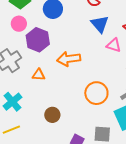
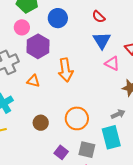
orange arrow: (69, 59) -> (66, 70), turned -100
orange circle: (96, 93) -> (77, 118), moved

